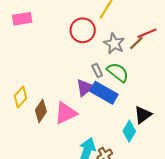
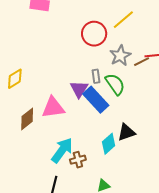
purple triangle: (85, 88) -> (79, 89), turned -36
brown diamond: (41, 111) -> (27, 119), moved

